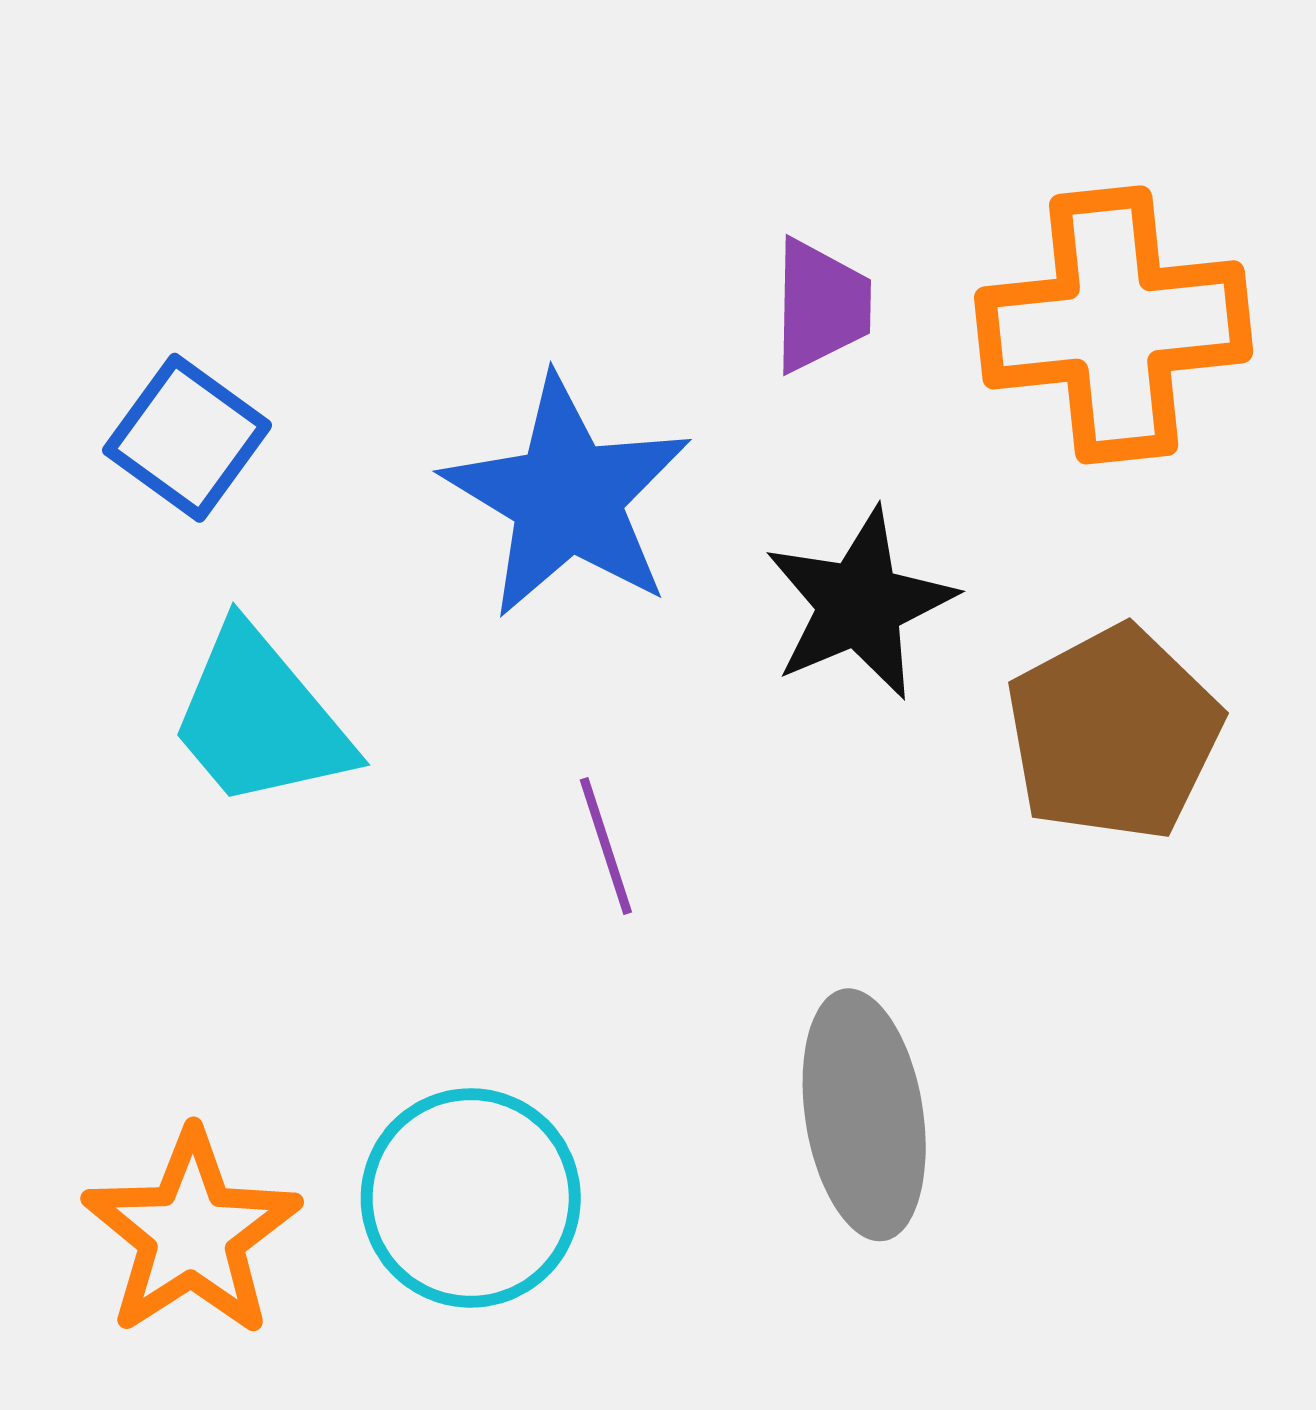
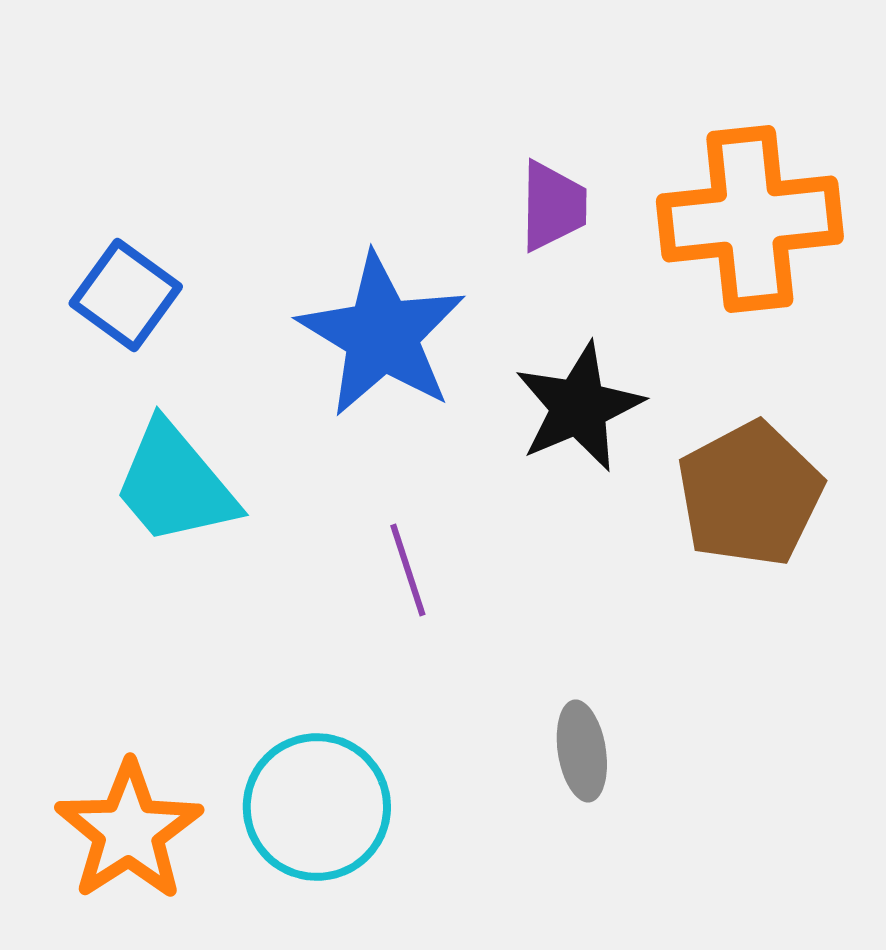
gray ellipse: (864, 1115) -> (582, 751), size x0.6

